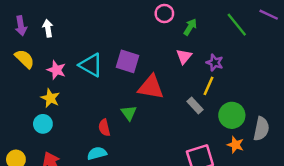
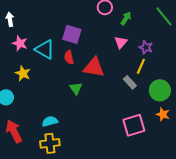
purple square: (128, 61) -> (72, 34), moved
pink star: (56, 70) -> (20, 43), moved
yellow star: (50, 98) -> (23, 73), moved
red semicircle: (104, 128) -> (69, 57), moved

